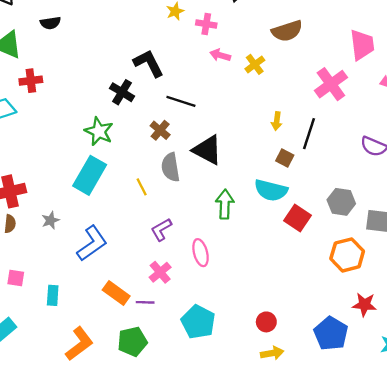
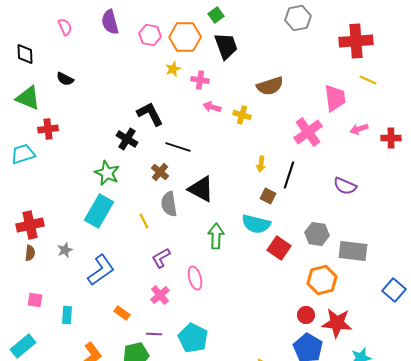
black semicircle: (50, 23) -> (65, 79), turned 36
yellow cross: (255, 64) -> (242, 115), turned -36
orange rectangle: (116, 293) -> (122, 313), size x0.7
purple line: (145, 302) -> (154, 334), moved
red star: (364, 305) -> (337, 323), size x1.4
red circle: (266, 322) -> (306, 315), moved

